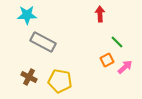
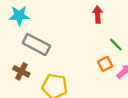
brown cross: (29, 77) -> (21, 71), moved

